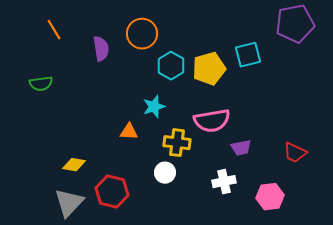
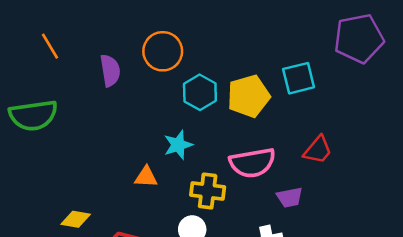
green semicircle: (41, 84) -> (33, 115), size x1.6
red trapezoid: (295, 153) -> (318, 150), moved, turned -75

